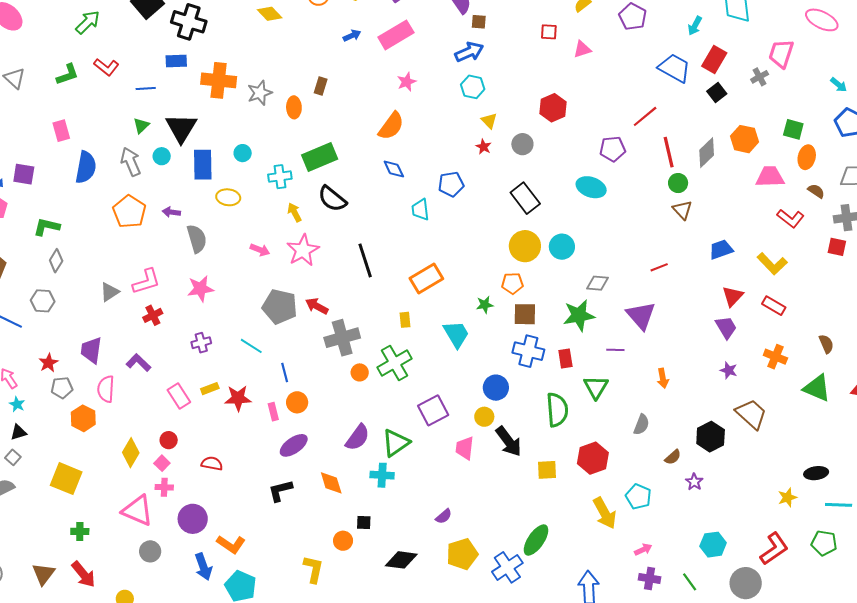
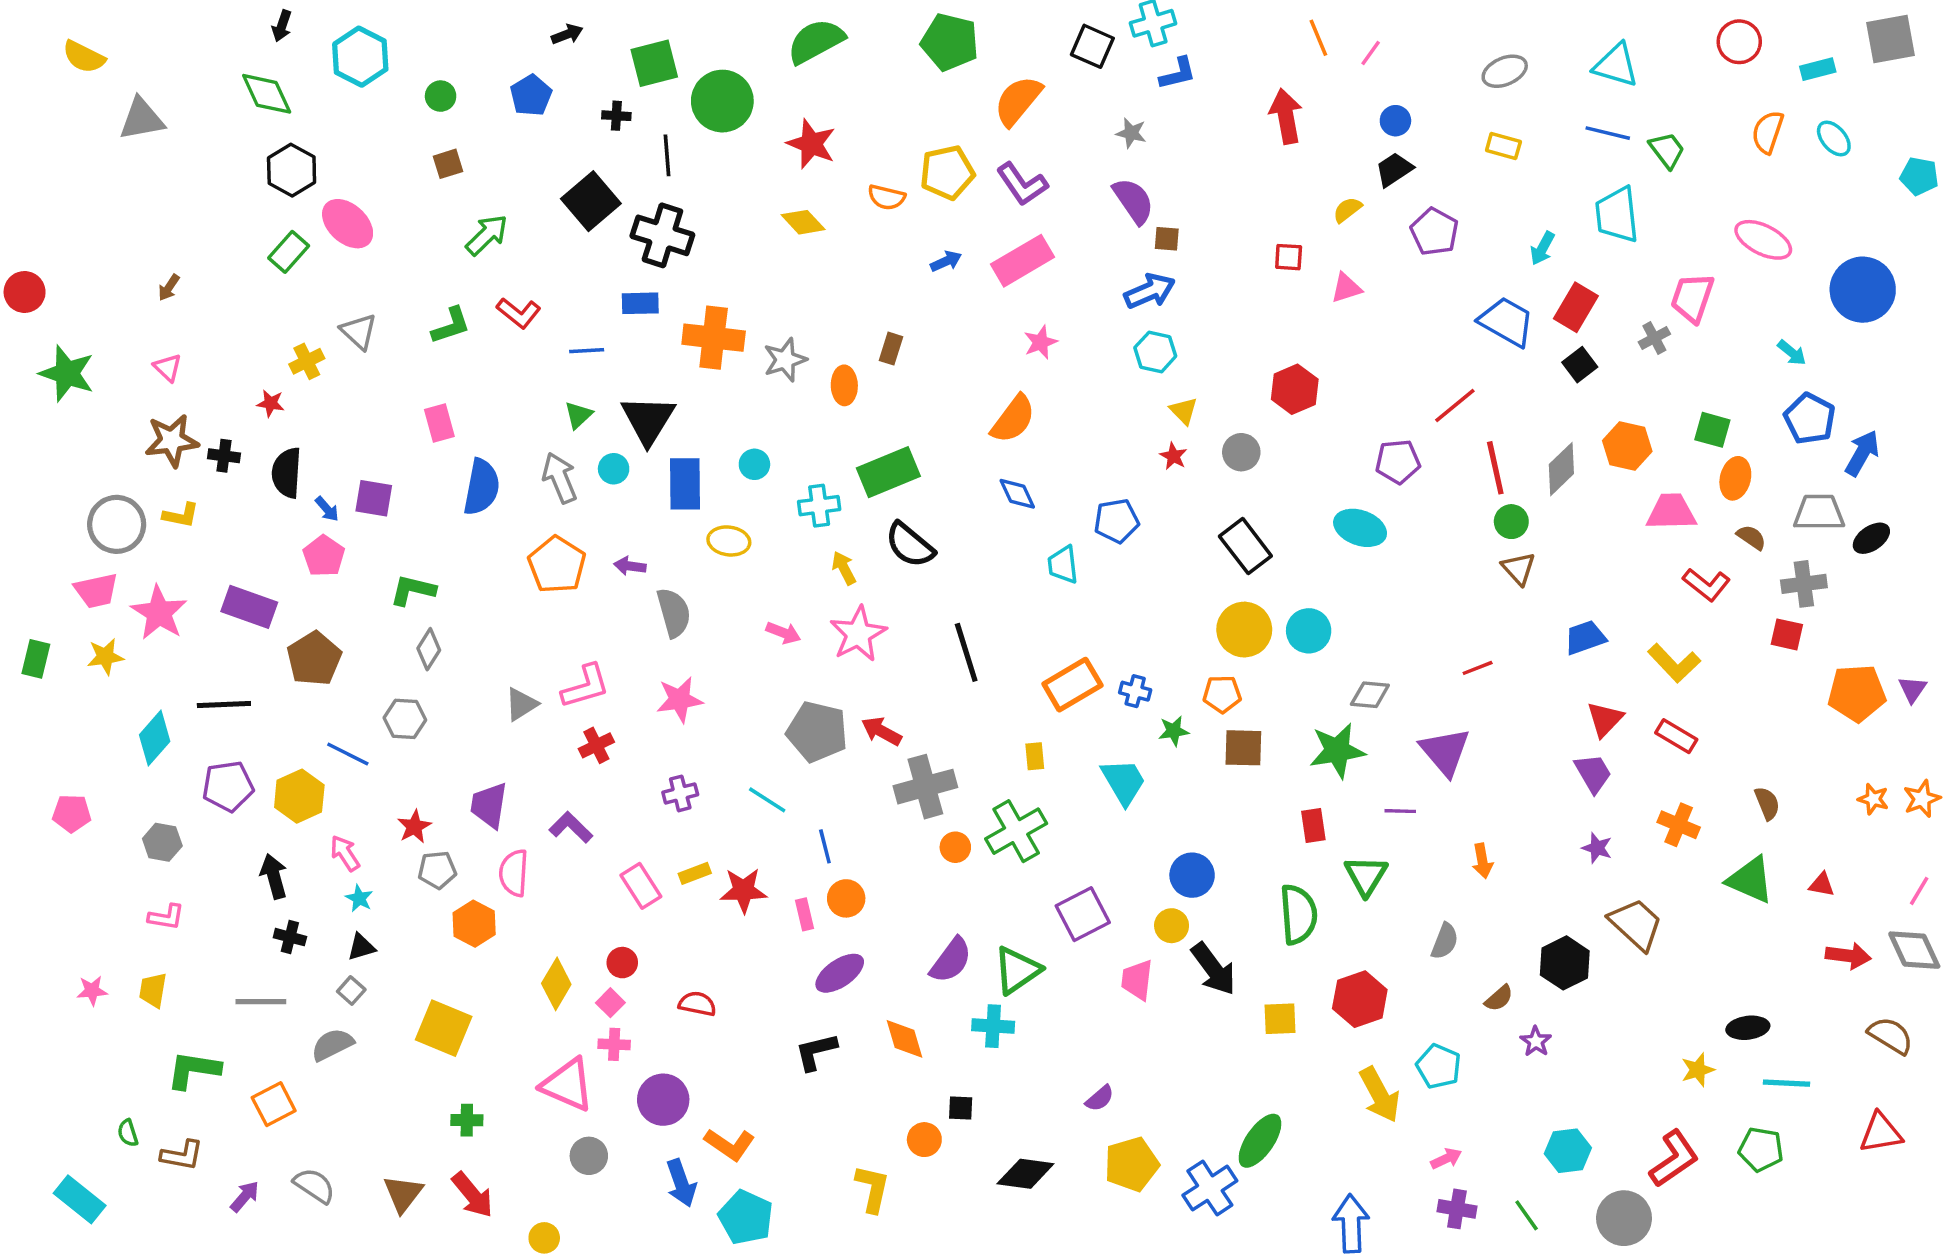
blue cross: (528, 351) -> (1135, 691), moved, size x0.6

